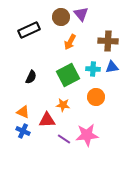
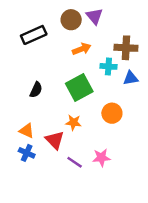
orange arrow: (70, 42) -> (82, 49), turned -140
cyan cross: (93, 69) -> (108, 66), moved
red triangle: (47, 120) -> (55, 140), turned 48
pink star: (87, 135) -> (101, 158), size x0.7

